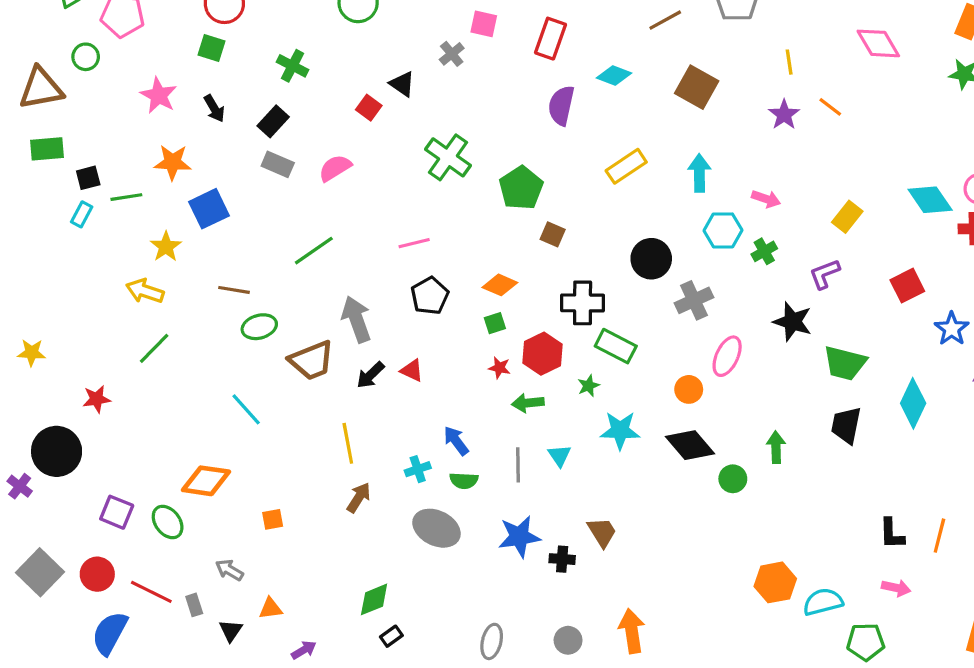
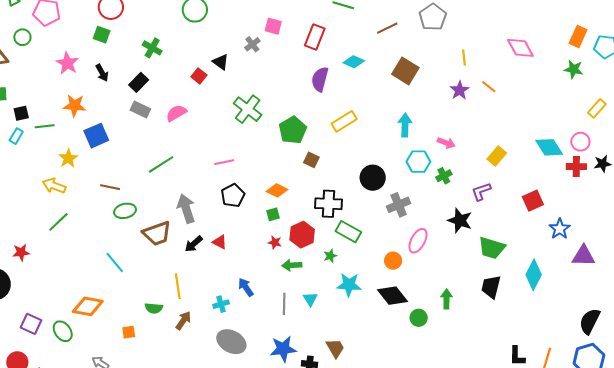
yellow rectangle: (626, 166) -> (344, 121), moved
green semicircle: (464, 481) -> (154, 308), moved

